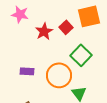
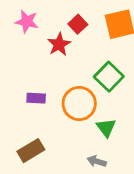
red square: (66, 27) -> (78, 24), moved

